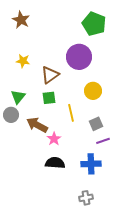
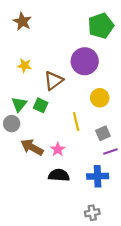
green pentagon: (94, 24) -> (101, 26), turned 30
green square: (49, 98) -> (41, 105), moved, turned 32
brown arrow: (37, 125) -> (32, 147), moved

